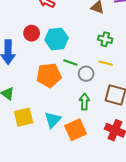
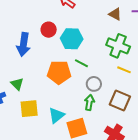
green cross: (105, 39) -> (118, 46), size x1.6
yellow line: (106, 63) -> (124, 70), moved
gray circle: (86, 74) -> (94, 84), moved

